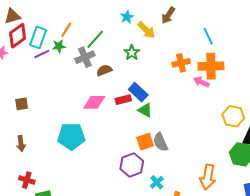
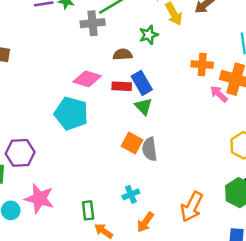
brown semicircle: (104, 70) -> (123, 54), moved
cyan pentagon: (71, 136) -> (71, 113), moved
orange square: (145, 142) -> (132, 143), turned 30
purple hexagon: (132, 165) -> (20, 153), moved

